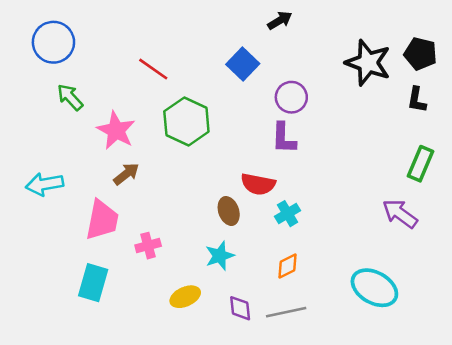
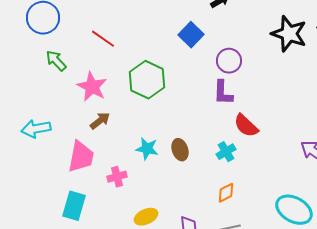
red line: (153, 69) -> (103, 39), moved
red semicircle: (258, 184) -> (246, 126), moved, turned 32
cyan star: (220, 256) -> (147, 149), moved, turned 30

